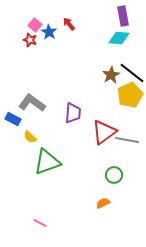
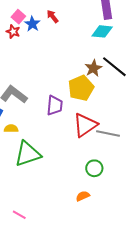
yellow pentagon: (130, 95) -> (81, 88), moved
yellow semicircle: (30, 137) -> (11, 129), turned 136

